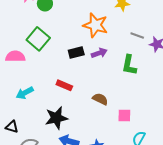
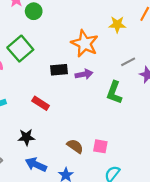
gray line: (137, 36) -> (128, 62), turned -56
brown semicircle: (100, 99) -> (75, 146), moved
black star: (56, 118) -> (26, 137), size x0.7

